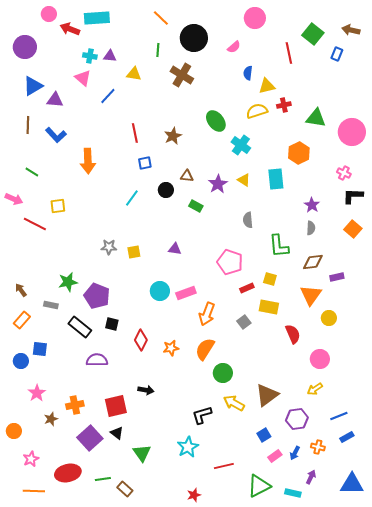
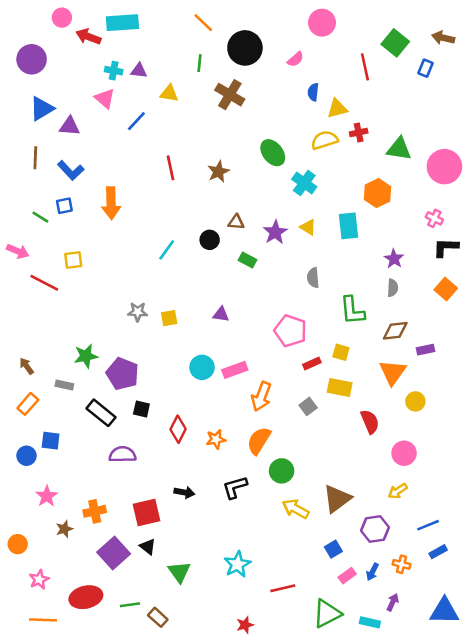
blue square: (145, 163) -> (64, 206), moved
black L-shape: (202, 415) -> (235, 487), moved

